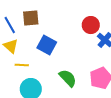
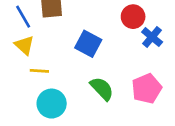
blue square: (47, 45) -> (88, 44), moved

